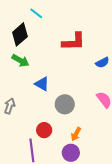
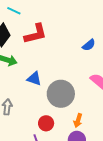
red L-shape: (74, 42) -> (36, 34), moved
gray circle: (65, 104) -> (61, 94), size x1.4

